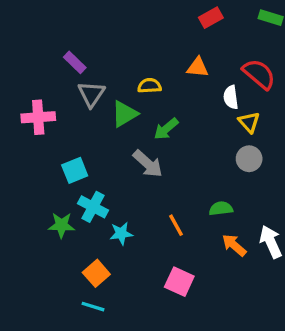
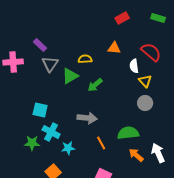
pink cross: (38, 117) -> (13, 62), moved
gray arrow: (148, 164) -> (87, 118), moved, turned -36
cyan square: (75, 170) -> (40, 110), turned 35
green semicircle: (221, 209) -> (128, 133), size x1.5

